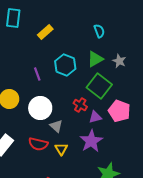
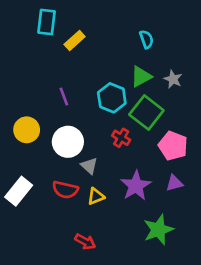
cyan rectangle: (13, 18) -> (47, 22), moved
cyan hexagon: (65, 65) -> (112, 98), moved
purple triangle: (95, 117) -> (174, 183), moved
yellow triangle: (61, 149) -> (96, 196), turned 40

